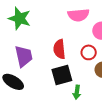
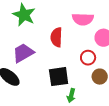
red semicircle: (59, 49) -> (56, 37), moved
purple trapezoid: (24, 56) -> (23, 53), turned -115

